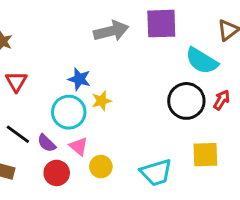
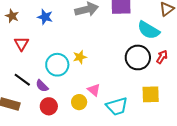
blue star: (79, 79) -> (45, 17), moved
pink triangle: (79, 146) -> (94, 90), moved

